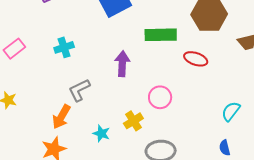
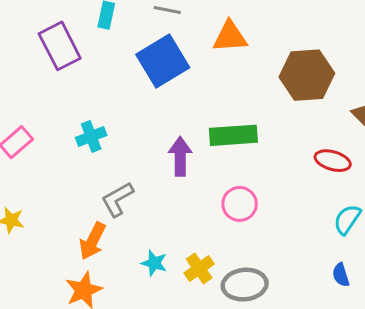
green rectangle: (161, 35) -> (233, 135), moved
red ellipse: (196, 59) -> (333, 161), moved
yellow cross: (133, 121) -> (199, 268), moved

